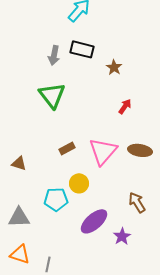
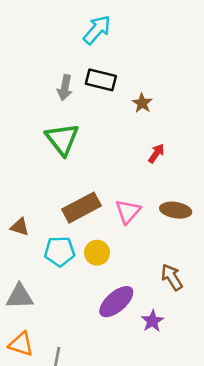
brown rectangle: (67, 148) -> (82, 208), size x1.8
pink triangle: (103, 151) -> (128, 211), size x0.7
cyan pentagon: (56, 199) -> (60, 251), moved

